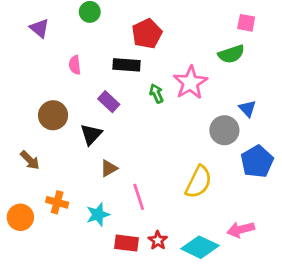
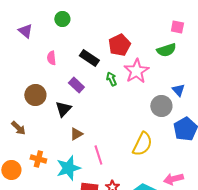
red pentagon: (147, 34) -> (119, 45), moved
black rectangle: (126, 65) -> (89, 58), turned 30
cyan star: (98, 215) -> (68, 168), size x1.4

